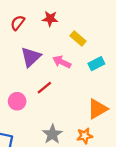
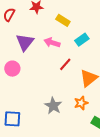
red line: (44, 88) -> (65, 64), moved
pink circle: (17, 101) -> (12, 69), moved

